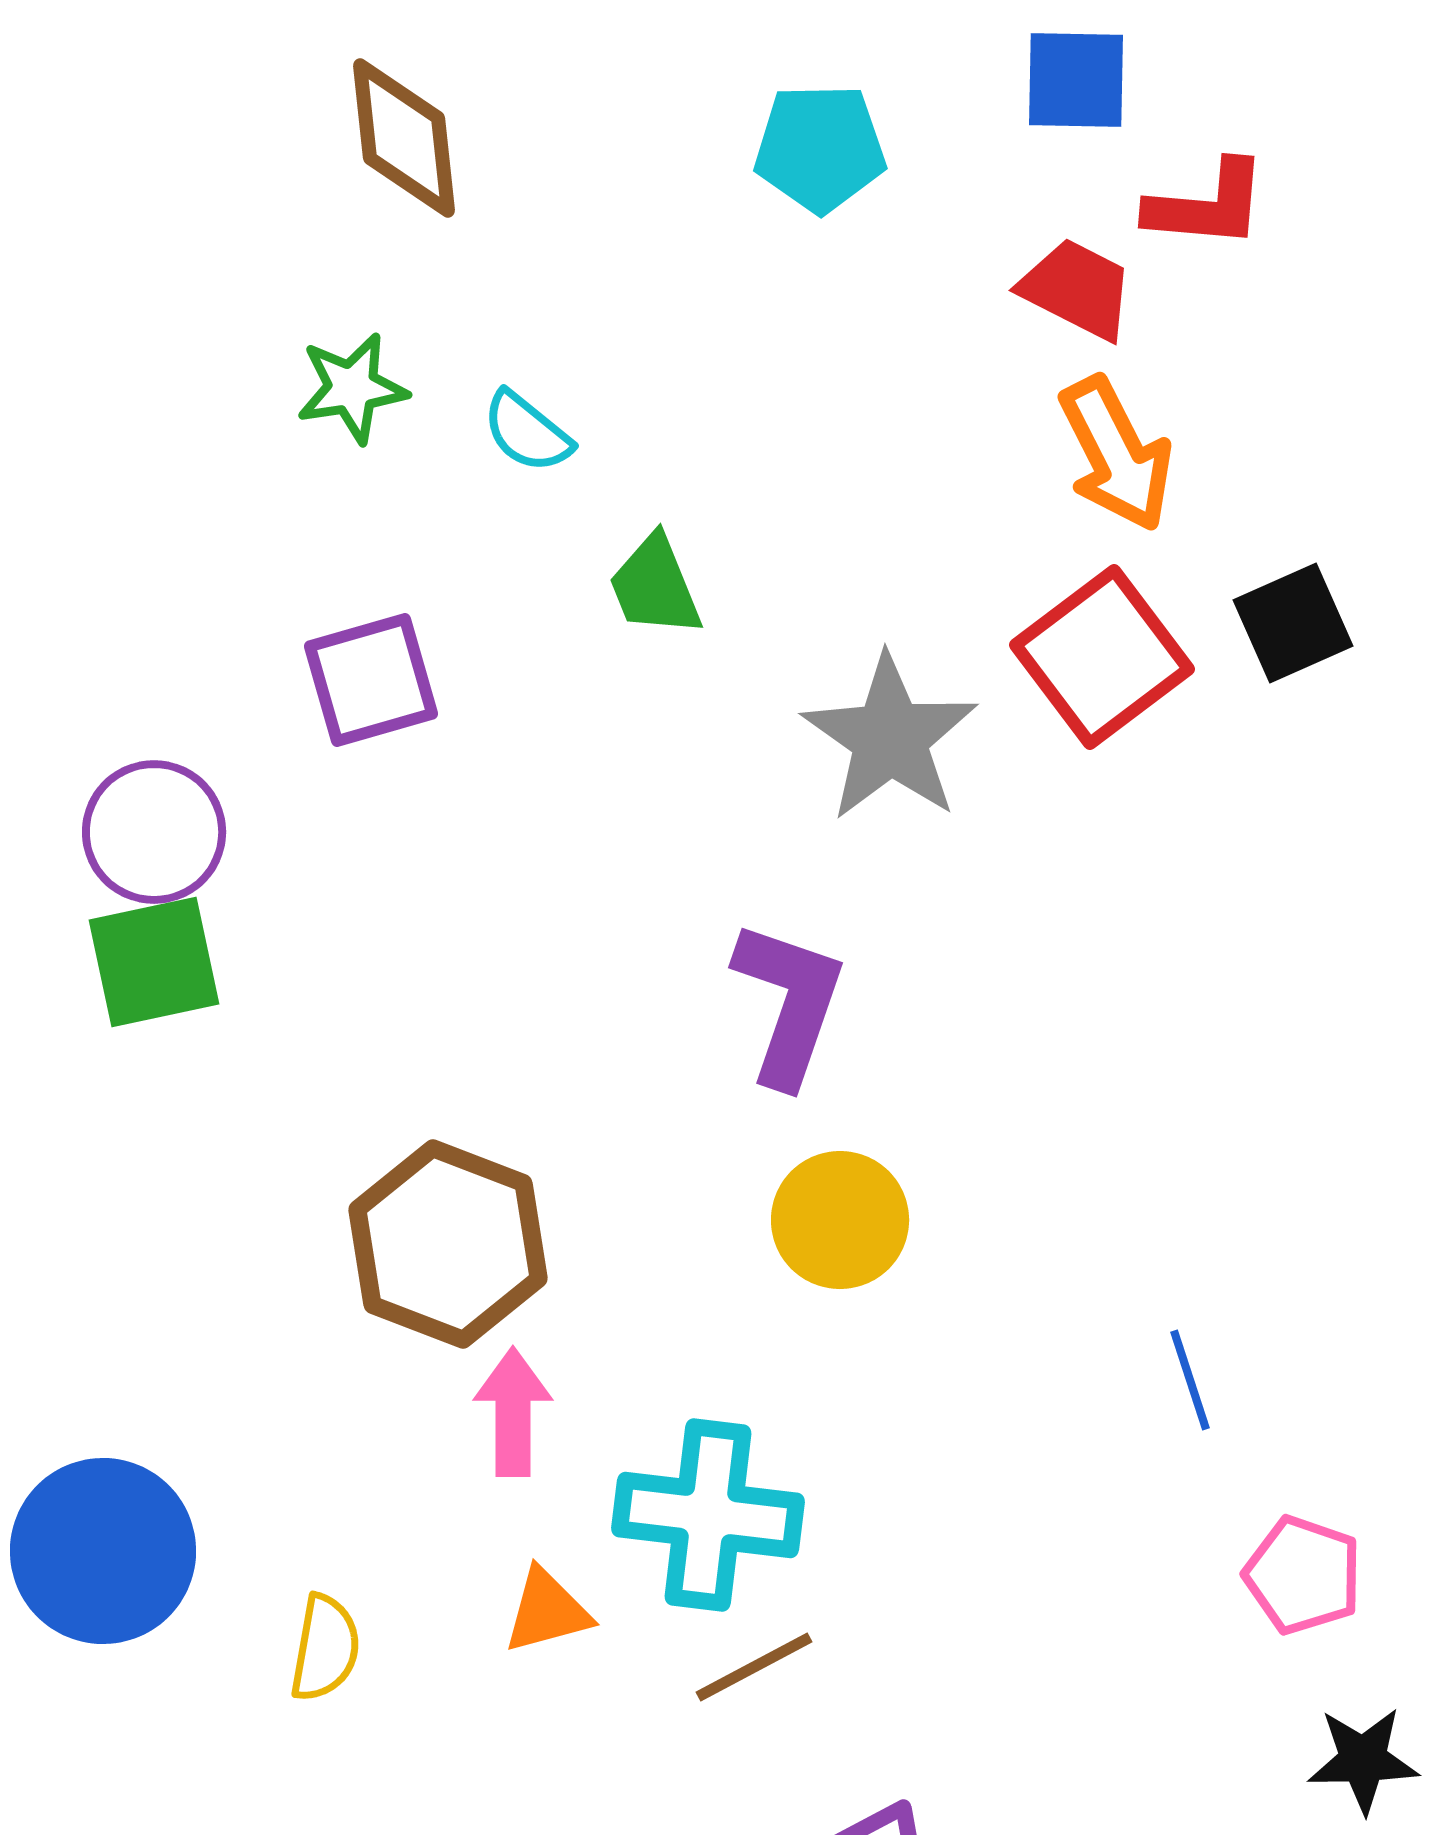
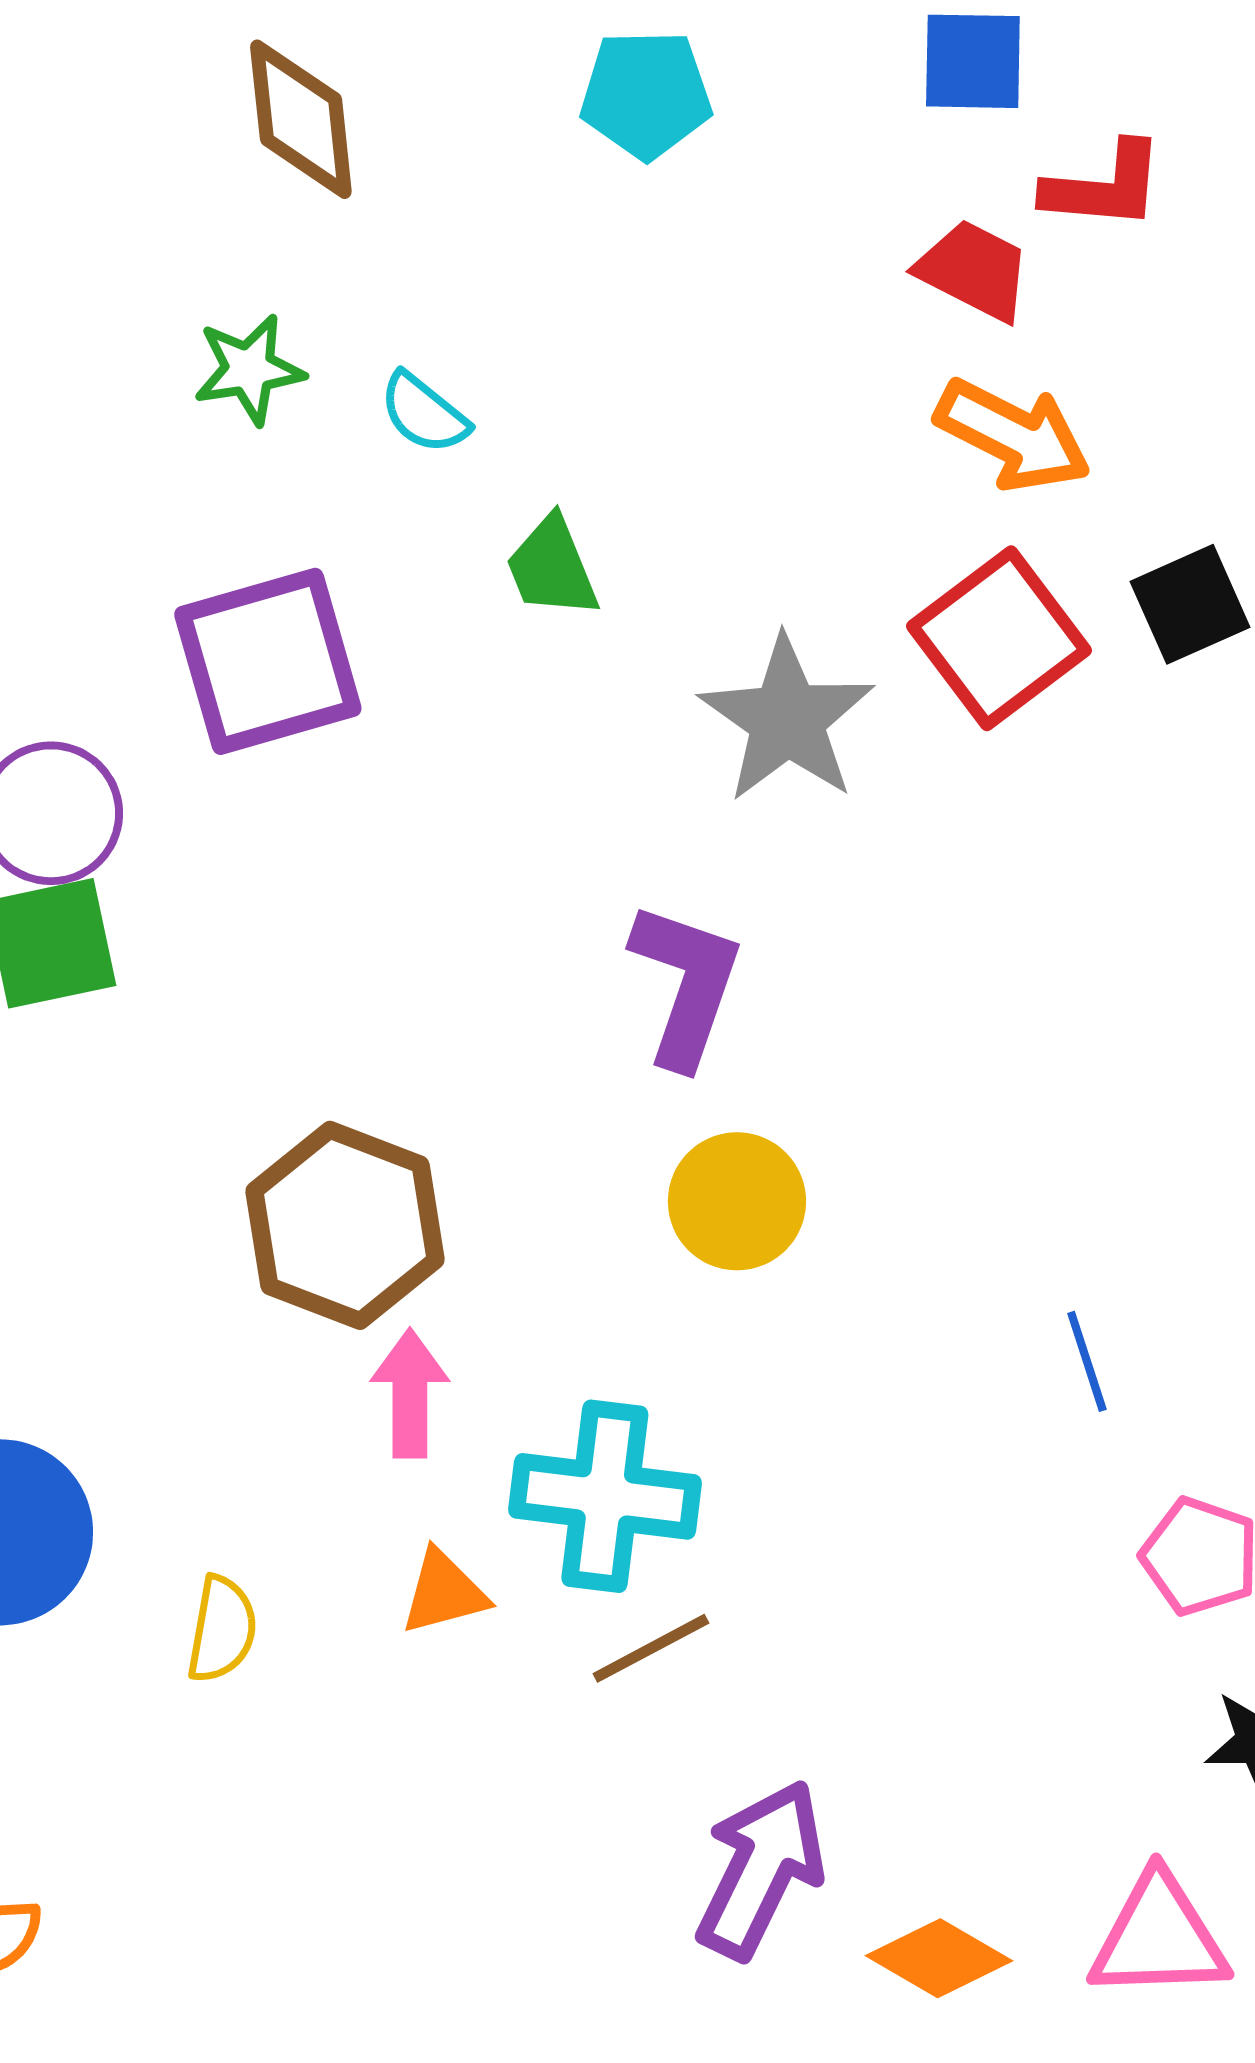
cyan pentagon: (820, 148) -> (646, 94), moved
orange arrow: (1116, 454) -> (1013, 435), turned -36
purple square: (371, 680) -> (268, 661), size x1.4

